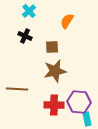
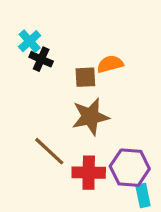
cyan cross: (29, 11) -> (30, 41), moved
orange semicircle: (67, 21) -> (110, 64), moved, turned 42
brown line: (17, 89) -> (49, 151), moved, turned 40

